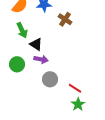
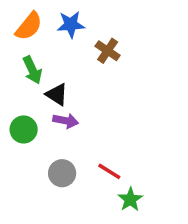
gray circle: (50, 79) -> (62, 173), moved
red line: (75, 88) -> (109, 171), moved

